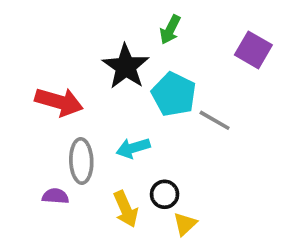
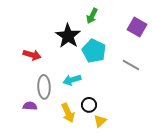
red arrow: (59, 102) -> (32, 55), size x0.7
gray line: (215, 120) -> (131, 65), moved

